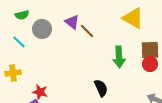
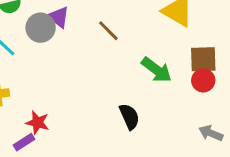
purple triangle: (72, 22) -> (59, 17), moved
green arrow: (119, 57) -> (157, 70), turned -50

